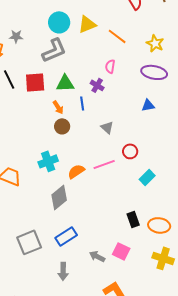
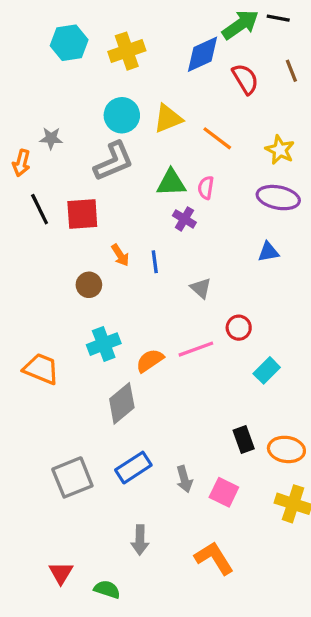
green triangle: (65, 83) -> (171, 183), moved
blue line: (82, 103) -> (155, 262), moved
brown circle: (62, 126) -> (89, 285), moved
gray arrow: (97, 256) -> (184, 479), moved, turned -133
gray arrow: (63, 271) -> (140, 540), moved

